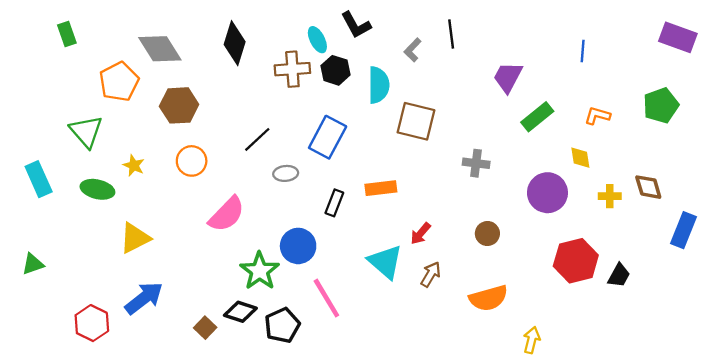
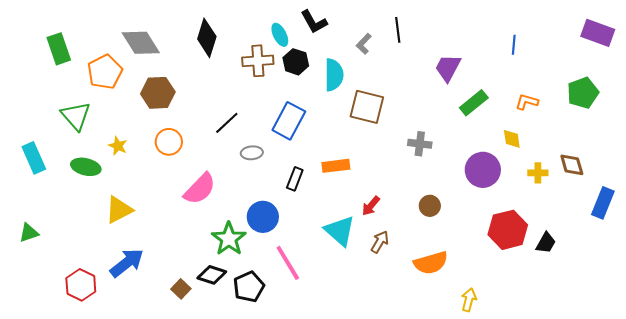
green rectangle: (67, 34) -> (59, 49), moved, size x1.4

